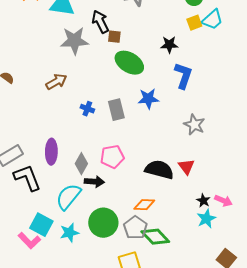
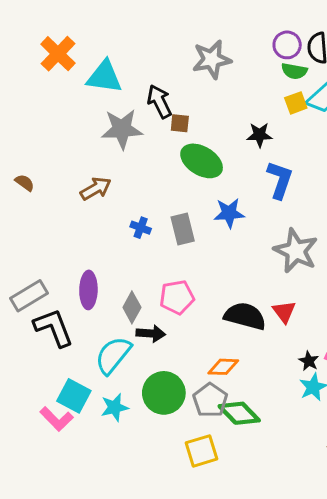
gray star: (194, 125) -> (296, 251), size x1.4

